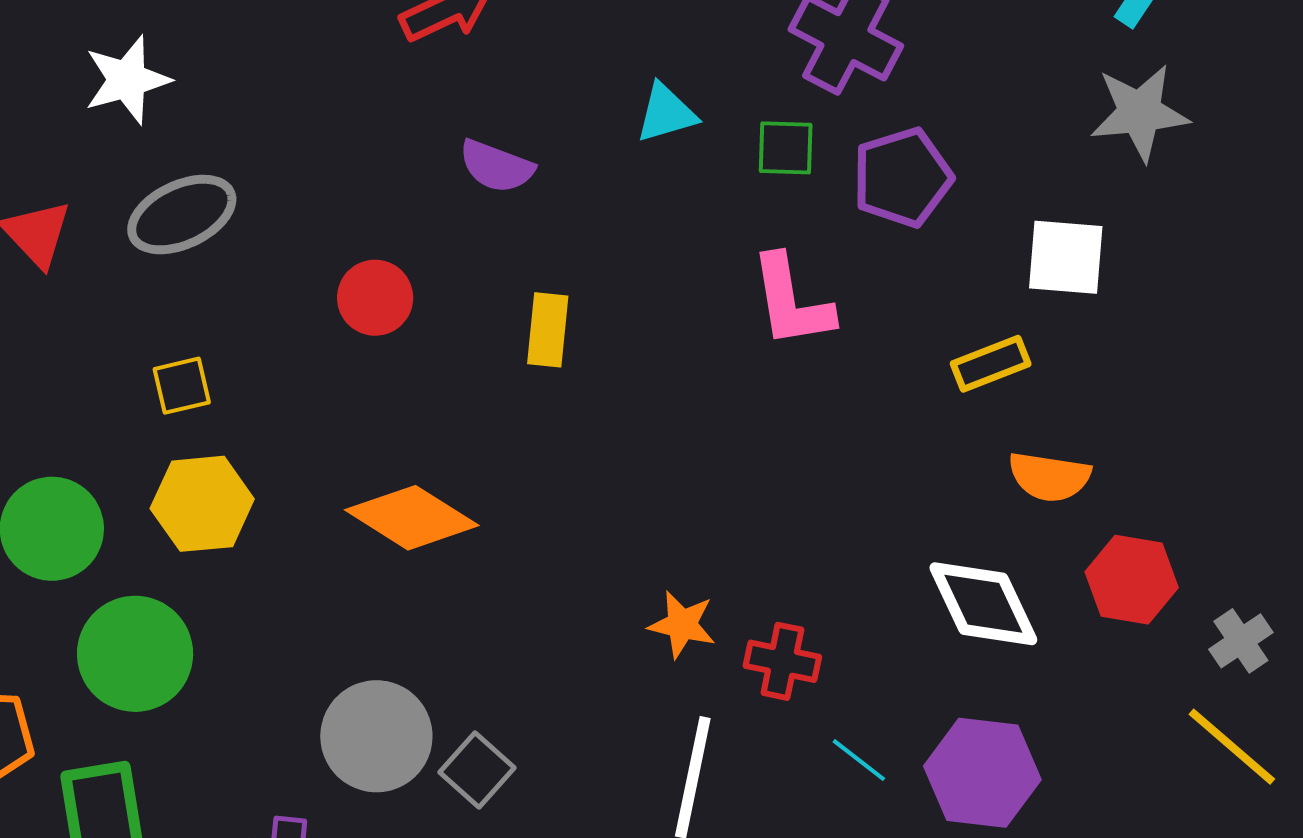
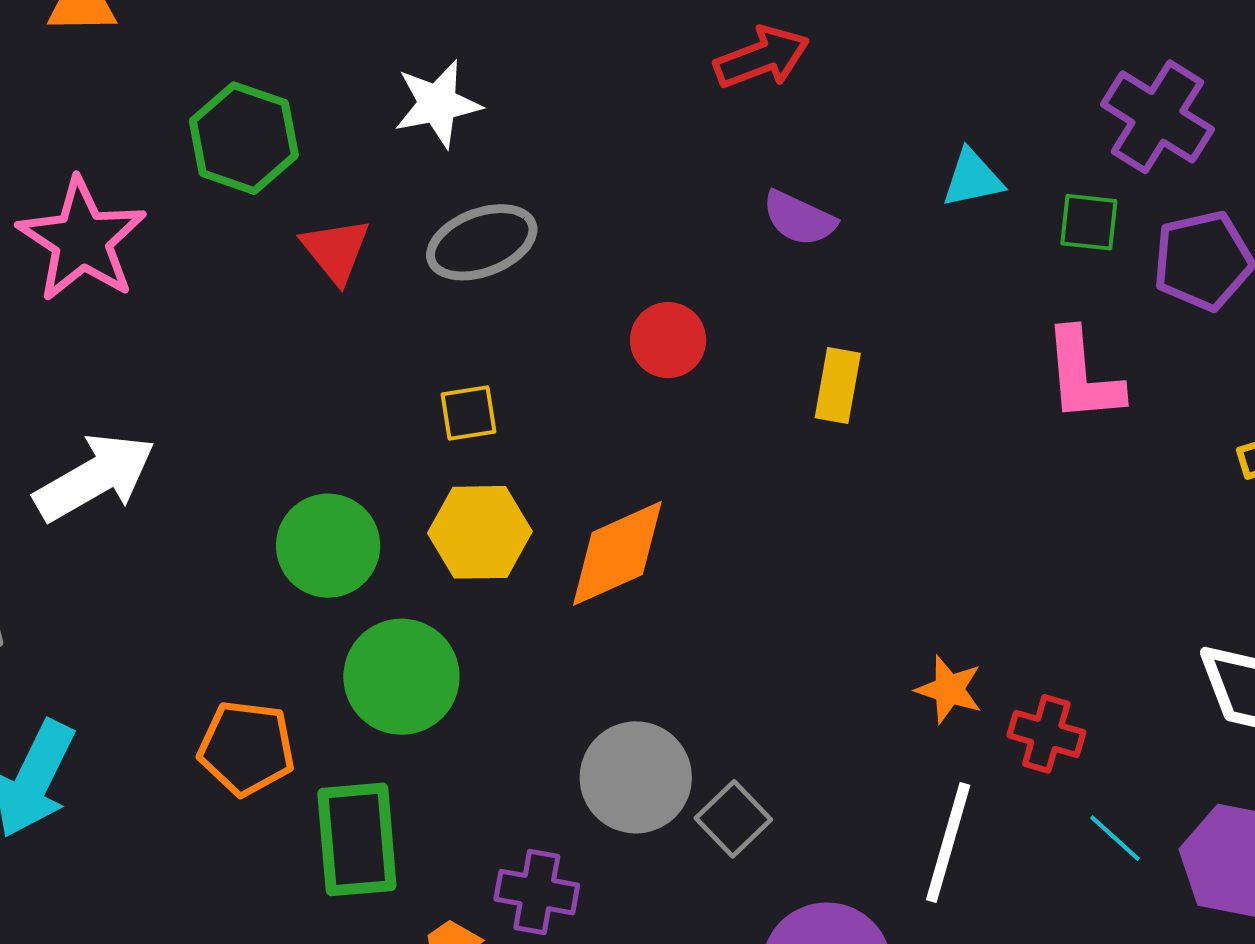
orange diamond: (412, 518) -> (617, 553), moved, turned -61

